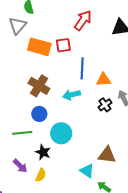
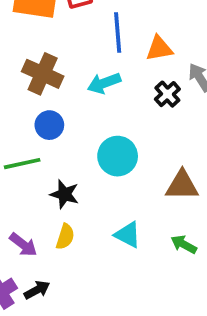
cyan circle: (61, 133) -> (118, 156), moved
purple arrow: (20, 166) -> (23, 245), moved
cyan triangle: (87, 171) -> (128, 235), moved

